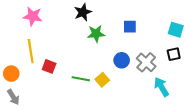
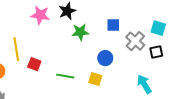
pink star: (33, 16) -> (40, 15), moved
gray cross: (146, 62) -> (135, 41), moved
yellow square: (102, 80) -> (95, 79), moved, turned -32

